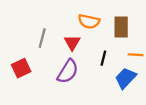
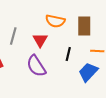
purple semicircle: (68, 71) -> (36, 66), turned 115

